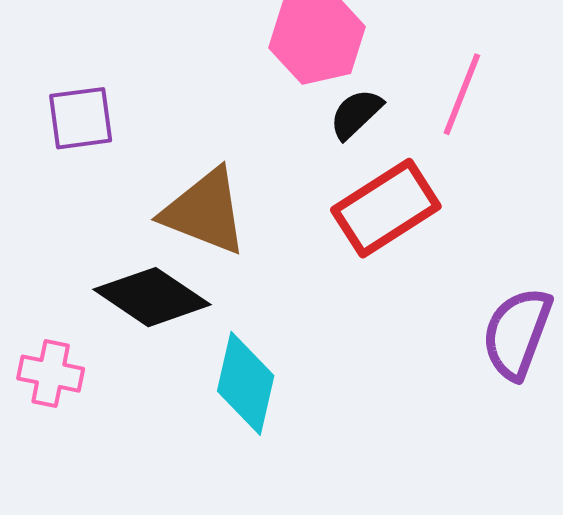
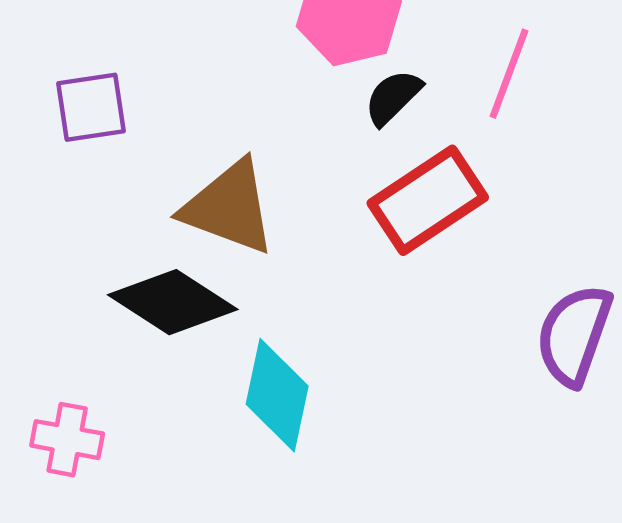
pink cross: (51, 374) -> (67, 440), moved

